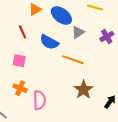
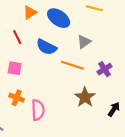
gray triangle: (78, 32) -> (84, 42), moved
purple cross: (107, 37) -> (105, 69), moved

